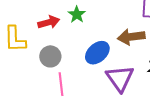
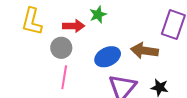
red arrow: (49, 22) -> (74, 26), moved

